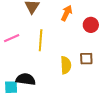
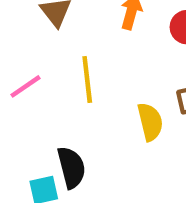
black semicircle: (26, 79) -> (71, 167), turned 78

